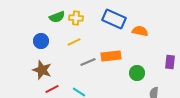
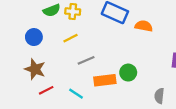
orange rectangle: (111, 56) -> (105, 80), moved
green circle: (137, 73) -> (128, 73), moved

